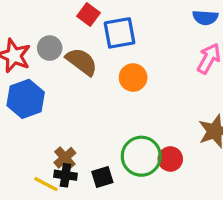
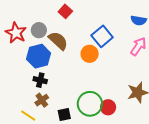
blue square: (120, 33) -> (102, 36), moved, turned -35
blue hexagon: (26, 99) -> (39, 56), moved
black cross: (65, 175) -> (40, 80), moved

